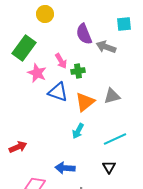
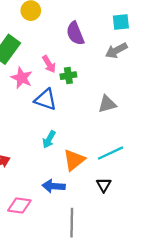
gray arrow: (106, 47) -> (116, 50), moved, turned -48
orange triangle: (85, 102) -> (74, 160), moved
cyan arrow: (78, 131) -> (49, 139), moved

